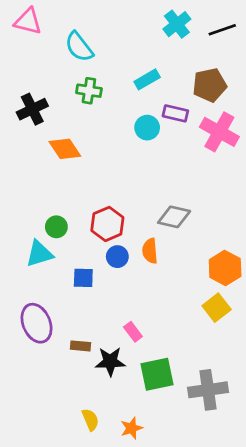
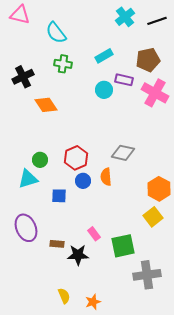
green square: (157, 374) -> (123, 246), moved

